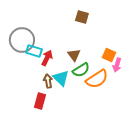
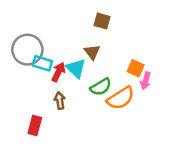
brown triangle: (74, 55) -> (92, 52), moved
cyan triangle: (61, 78) -> (76, 68), moved
red rectangle: (40, 101) -> (35, 126), moved

